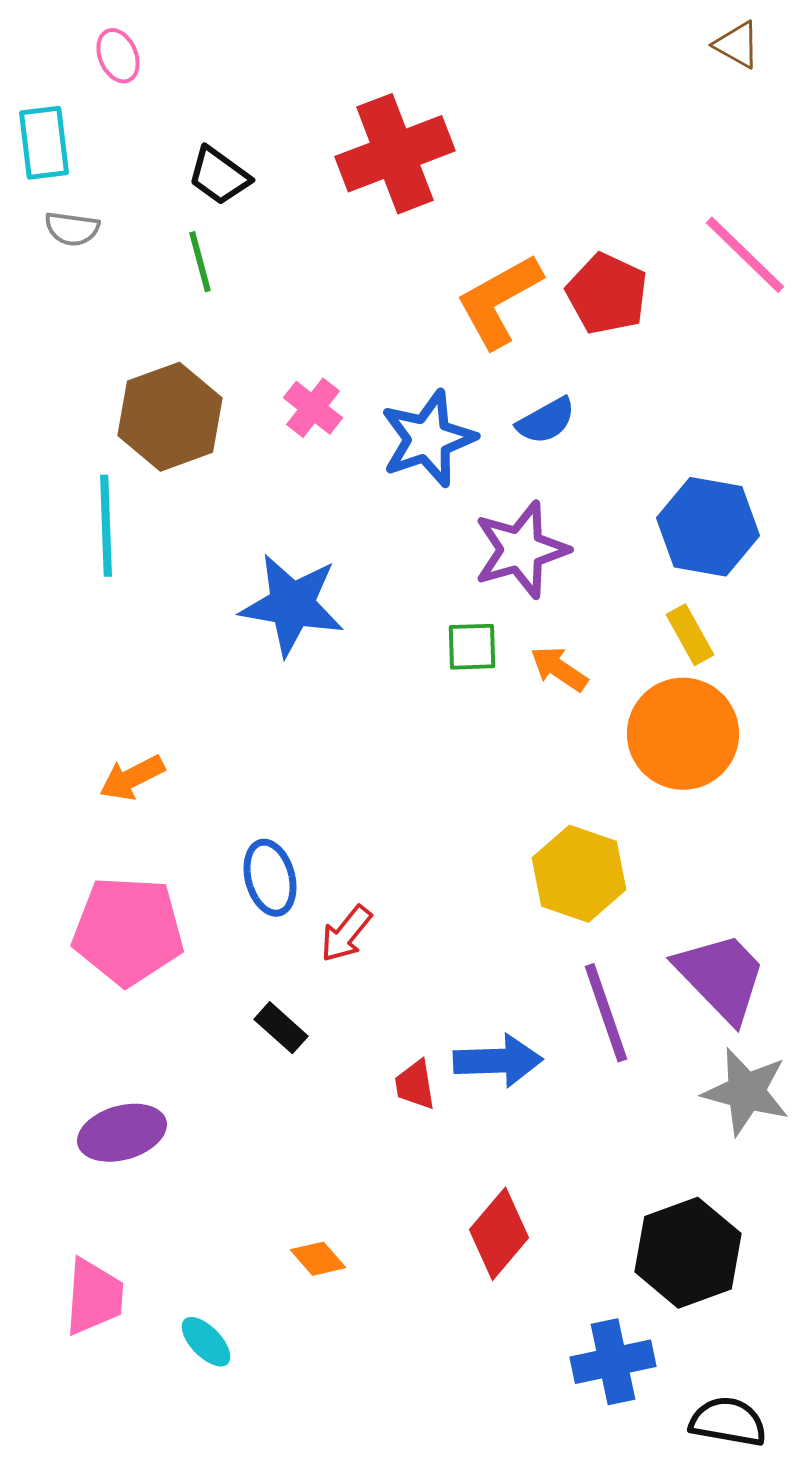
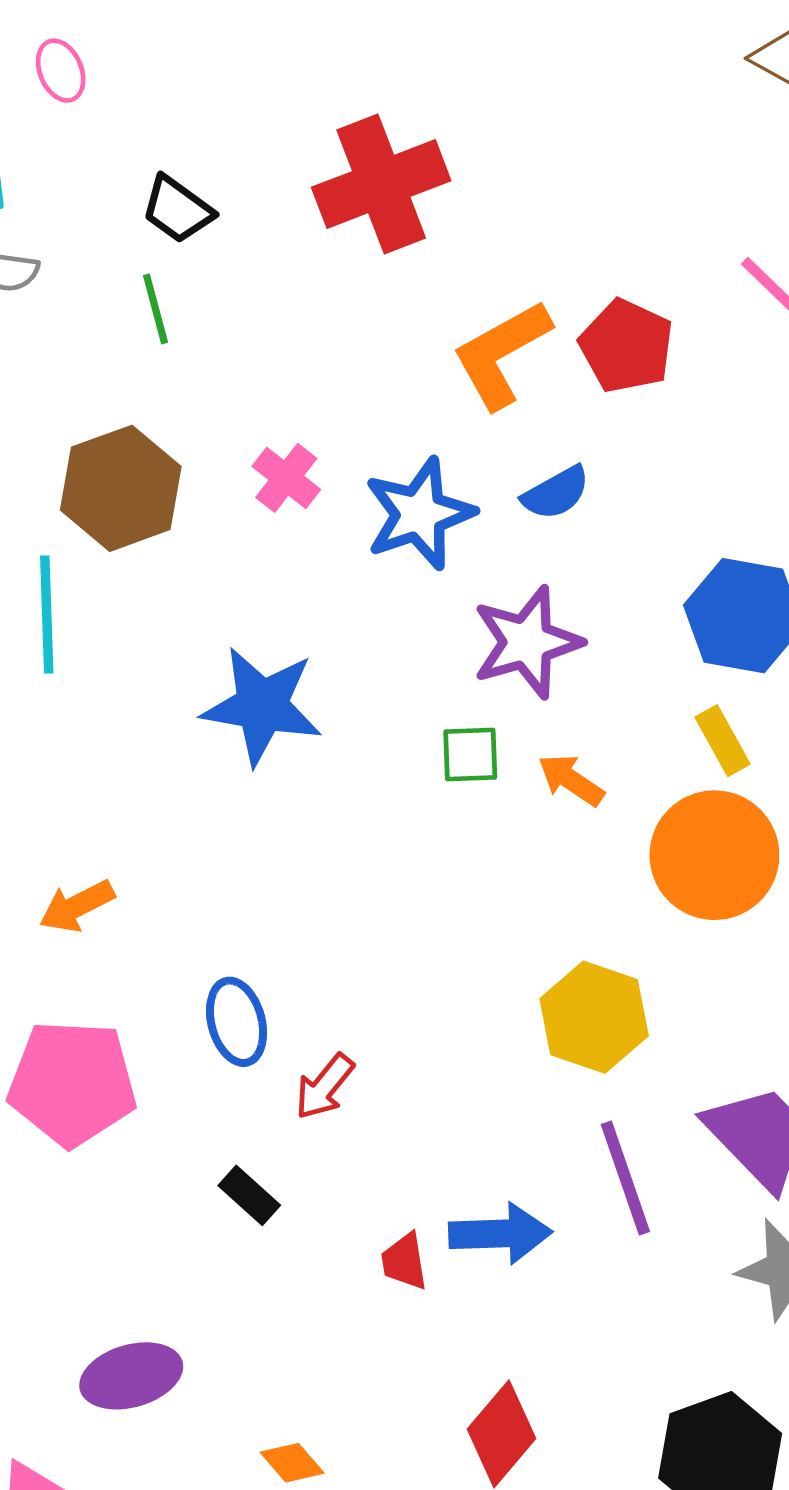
purple ellipse: (122, 1133) -> (131, 1376), moved

